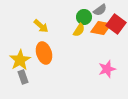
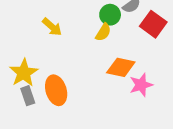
orange diamond: (101, 28) -> (121, 67), moved
orange ellipse: (44, 53) -> (56, 90), moved

